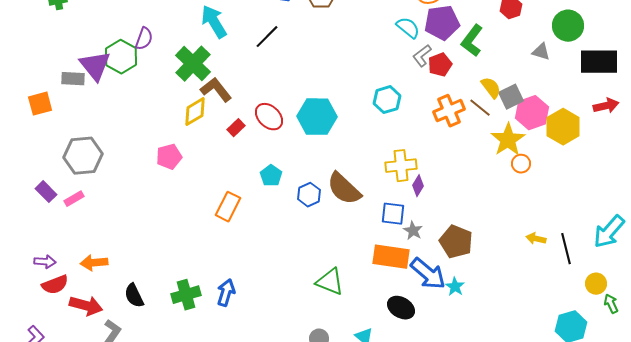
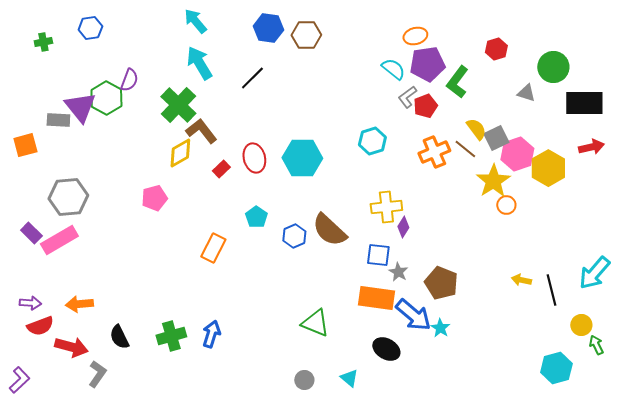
red ellipse: (269, 117) -> (254, 158), turned 32
pink rectangle: (74, 199) -> (59, 240), size x1.8

